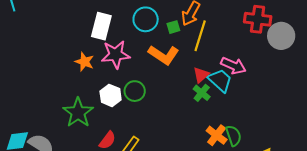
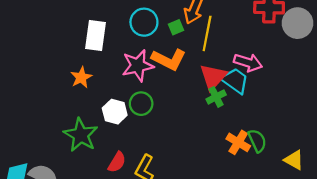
pink star: (116, 55) -> (138, 66), moved
orange star: (84, 62) -> (81, 77), turned 30
red triangle: (201, 75) -> (213, 77), size x1.5
green cross: (202, 93) -> (216, 97), turned 30

